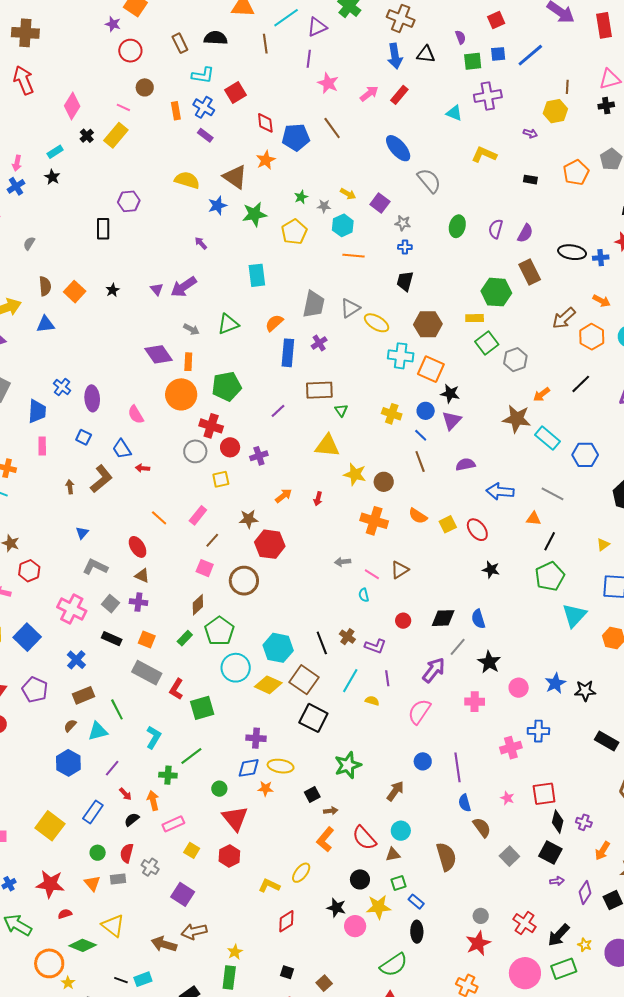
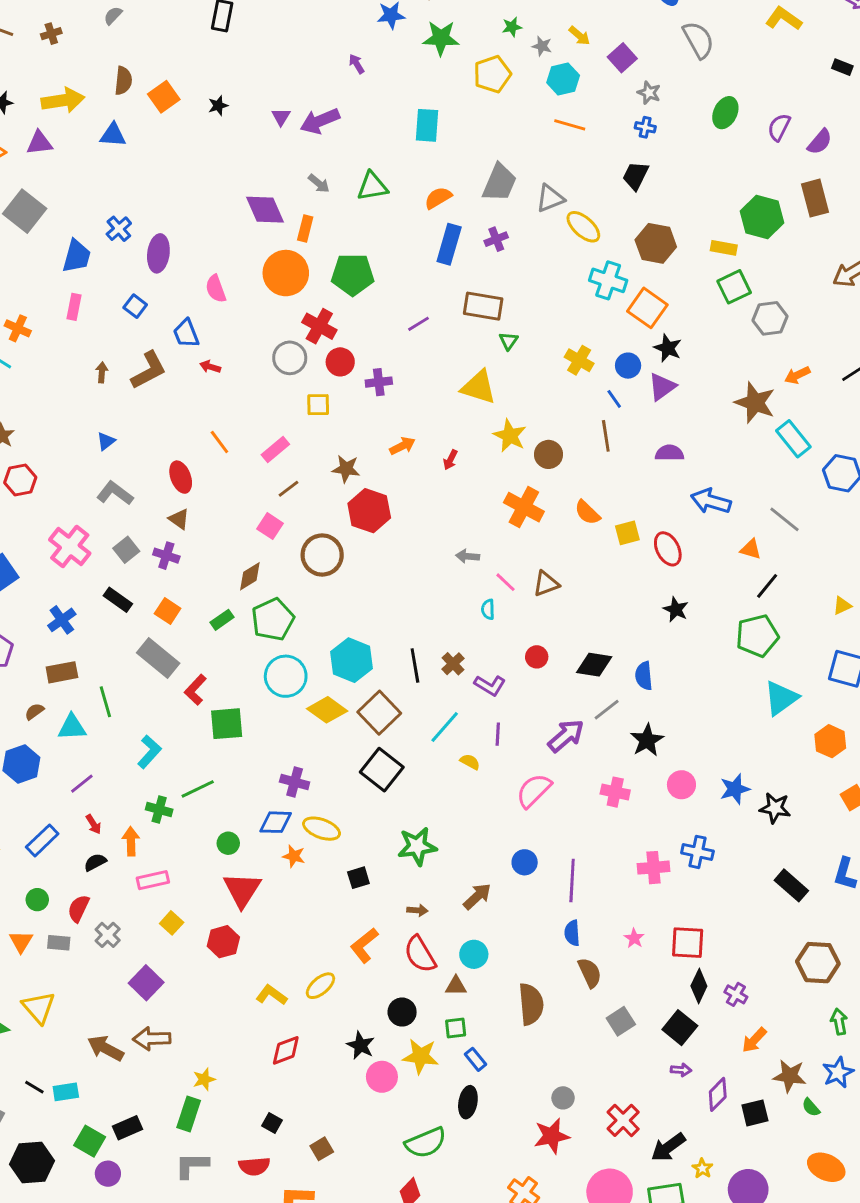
brown arrow: (331, 811) -> (417, 910), moved

